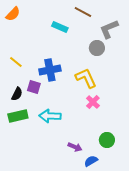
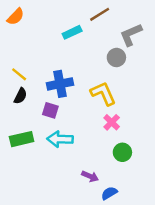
brown line: (83, 12) -> (100, 14), turned -60
cyan rectangle: (60, 27) -> (72, 32), turned -49
purple square: (34, 87) -> (50, 110), moved
black semicircle: (17, 94) -> (20, 96), moved
green circle: (107, 140) -> (122, 152), moved

